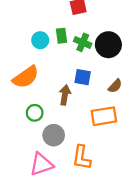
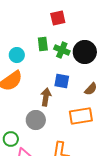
cyan circle: (40, 40) -> (17, 55), moved
green circle: (35, 113) -> (11, 139), moved
gray circle: (54, 135) -> (36, 120), moved

